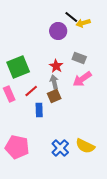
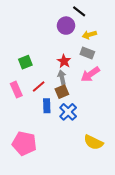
yellow arrow: (83, 23) -> (89, 35), moved
green square: (18, 67) -> (25, 62), size x0.6
blue cross: (60, 148) -> (68, 112), moved

